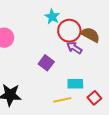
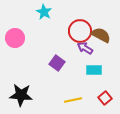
cyan star: (52, 17) -> (44, 12), moved
cyan rectangle: (75, 84) -> (94, 70), moved

